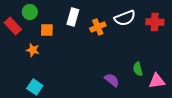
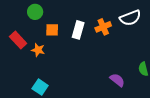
white rectangle: (73, 17) -> (78, 30), moved
red rectangle: (13, 26) -> (18, 40), moved

